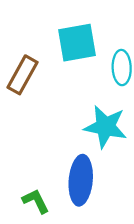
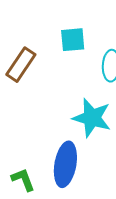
cyan square: (77, 43) -> (73, 40), size x0.7

